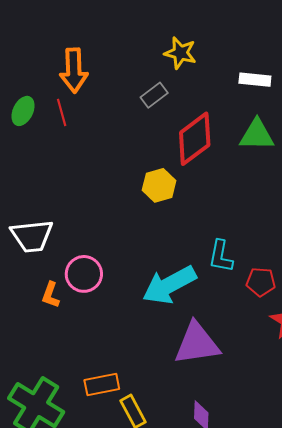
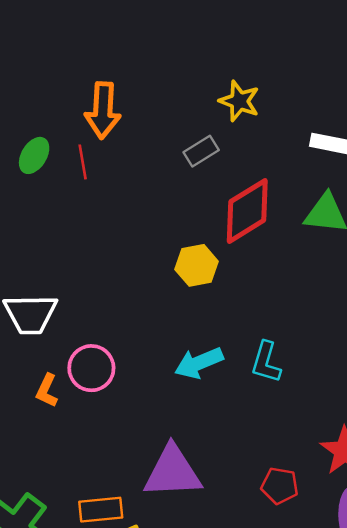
red pentagon: (261, 282) -> (280, 486), moved
cyan arrow: (169, 285) -> (199, 363), moved, size x0.7
purple triangle: (197, 344) -> (172, 472), moved

